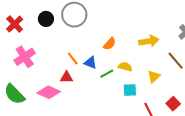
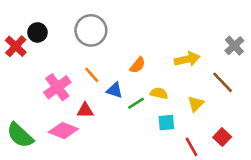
black circle: (46, 19) -> (37, 32), moved
pink cross: (25, 57) -> (57, 87), moved
orange line: (73, 59) -> (92, 75), moved

